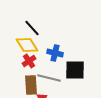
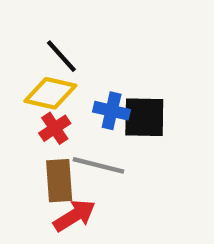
yellow diamond: (27, 45) -> (50, 93), turned -45
black square: (75, 70) -> (144, 117), moved

